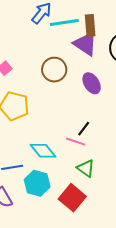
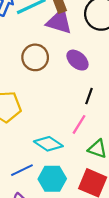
black line: (84, 129) -> (89, 96), moved
pink line: (76, 142) -> (79, 124), turned -60

